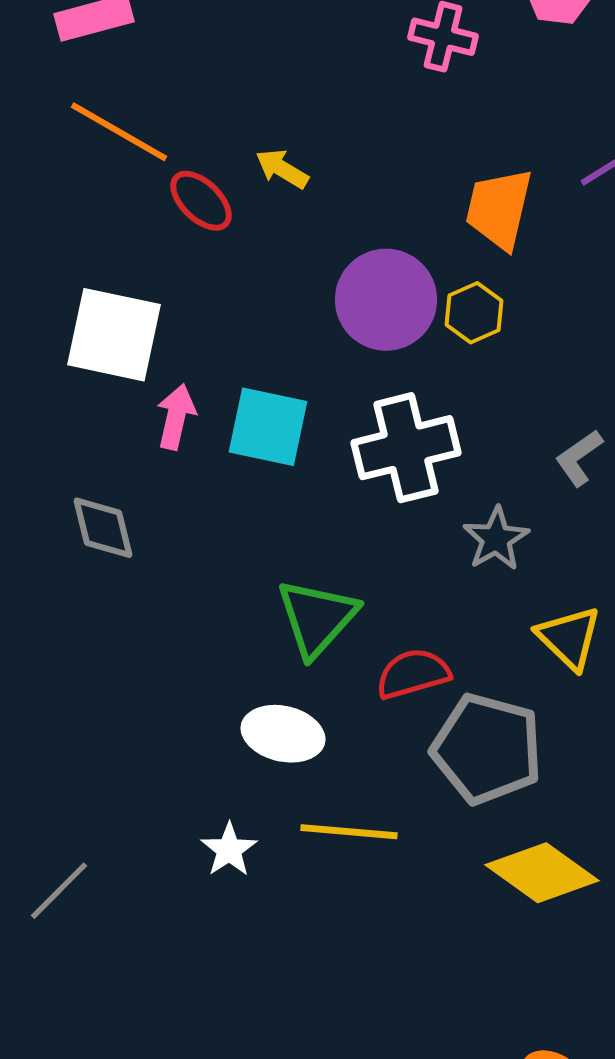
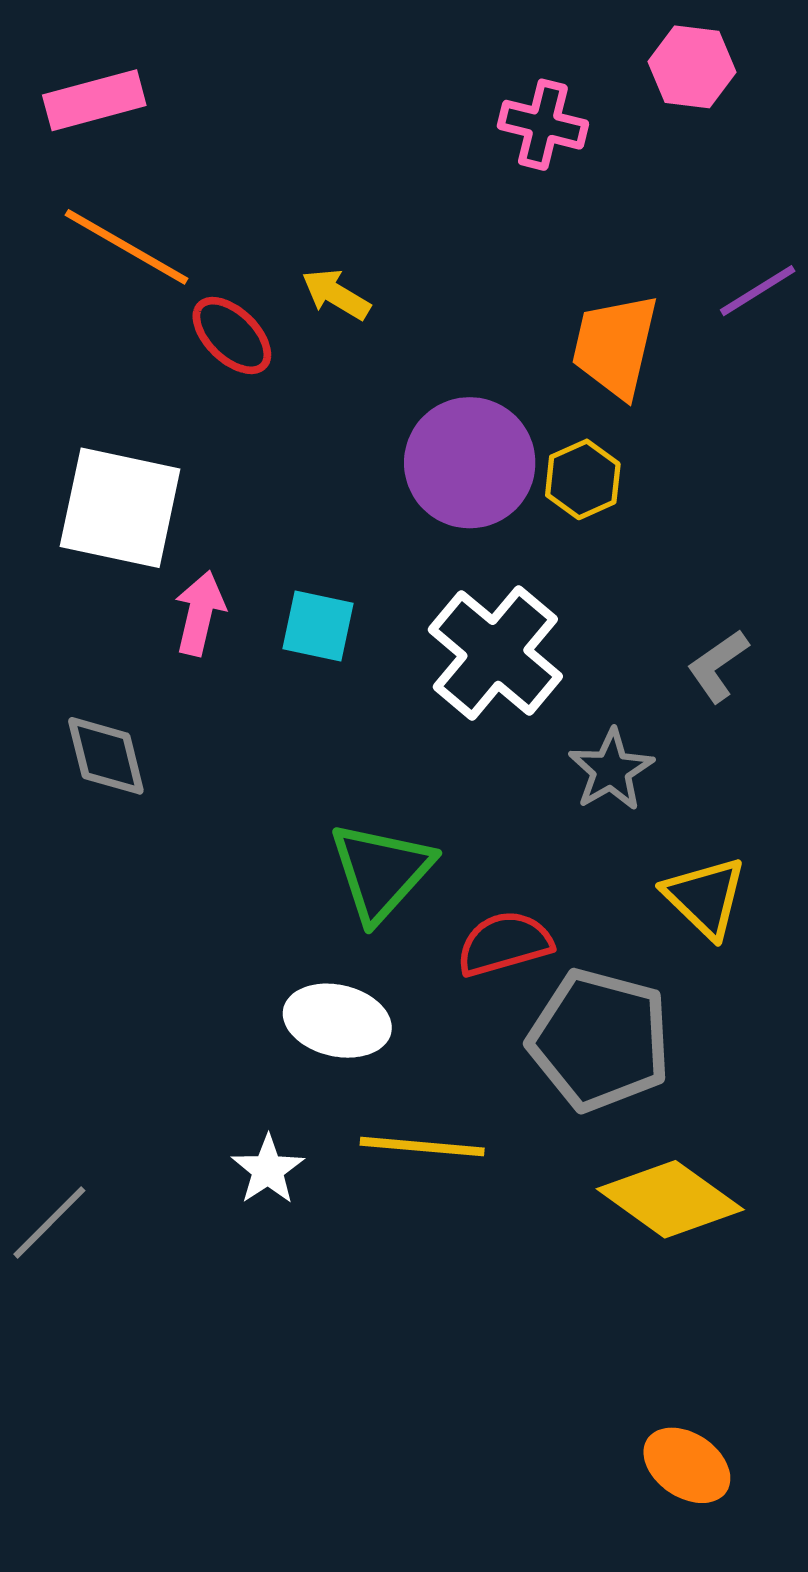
cyan square: (268, 427) -> (318, 626), size x0.7
white cross: (406, 448) -> (495, 653), turned -36

